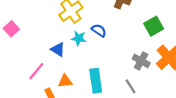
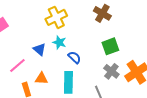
green square: (154, 26) -> (110, 46), moved
blue semicircle: (99, 30) -> (74, 57), moved

